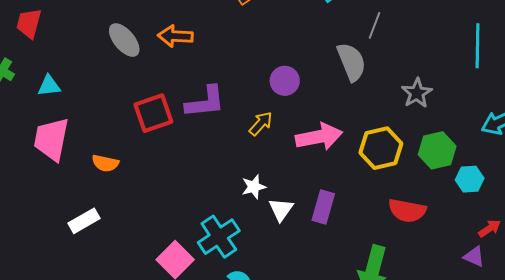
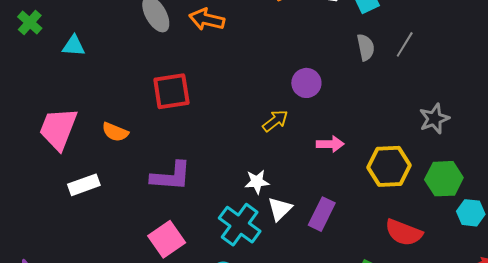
gray semicircle: (351, 62) -> (366, 47), moved, size x0.7
purple L-shape: (205, 102) -> (171, 176), moved
pink arrow: (319, 137) -> (330, 144), size x0.6
pink trapezoid: (51, 139) -> (58, 129), moved
cyan cross: (219, 237) -> (240, 225), moved, turned -30

